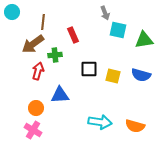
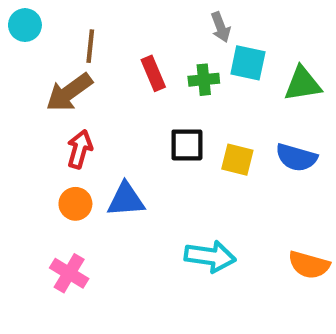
green cross: (55, 55) -> (204, 80), moved
orange circle: (36, 108) -> (75, 204), moved
orange semicircle: (135, 126) -> (309, 265), moved

